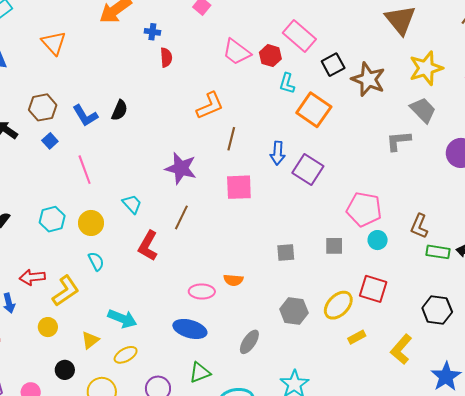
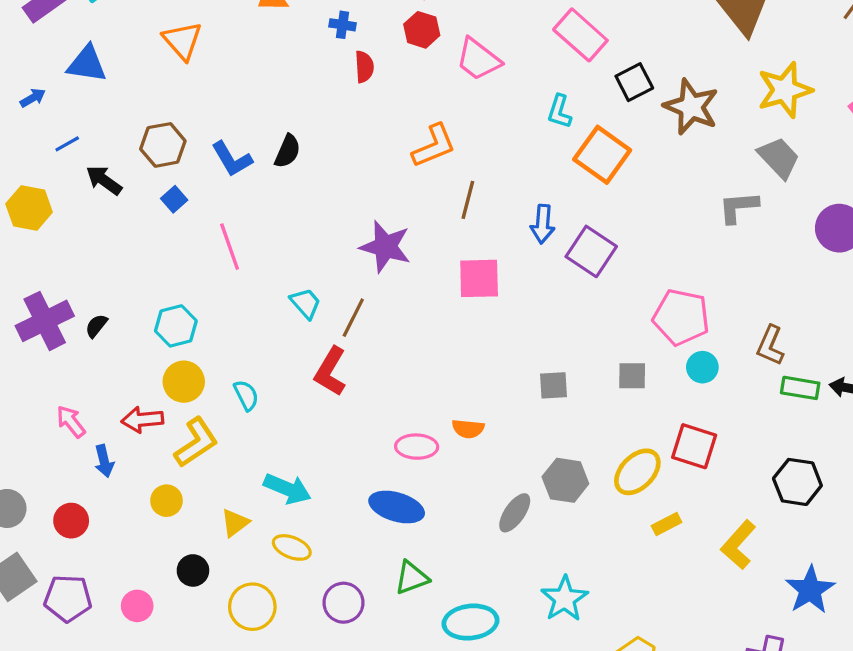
red hexagon: (270, 56) -> (422, 30), moved
brown line: (181, 217) -> (353, 318), moved
yellow circle: (91, 223) -> (184, 382), moved
gray ellipse: (249, 342) -> (515, 513), moved
yellow ellipse: (126, 355) -> (292, 547), turned 50

